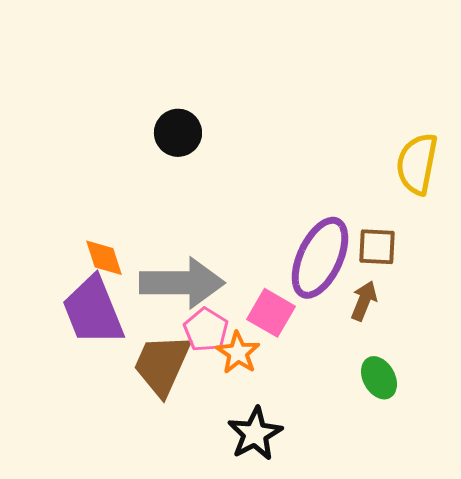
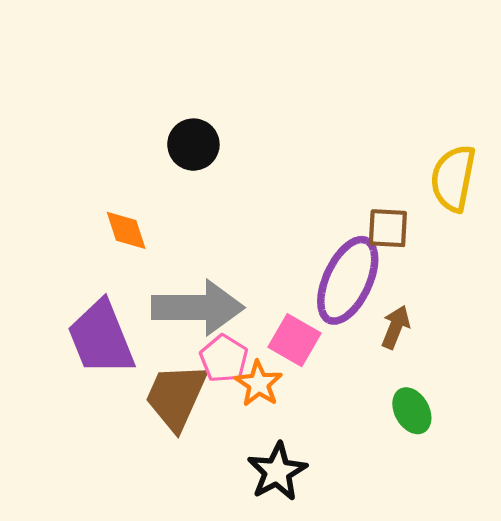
brown square: (377, 247) -> (388, 228), moved
orange diamond: (104, 258) -> (126, 230), moved

